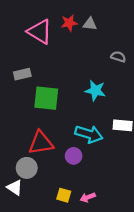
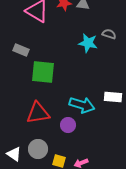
gray rectangle: (22, 74) -> (21, 50), turned 35
cyan star: (95, 90) -> (88, 43), moved
gray circle: (27, 168) -> (38, 149), moved

